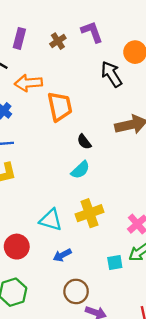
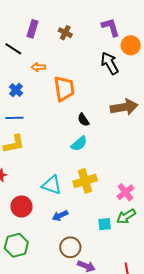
purple L-shape: (92, 32) -> (111, 27), moved
brown cross: (58, 41) -> (65, 33), turned -32
orange arrow: (28, 83) -> (38, 67), size x0.6

